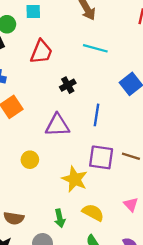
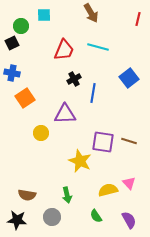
red trapezoid: (41, 52) -> (64, 50), moved
blue line: (96, 115) -> (93, 93), moved
yellow circle: (30, 160) -> (41, 133), moved
yellow semicircle: (93, 212) -> (108, 190), moved, turned -42

